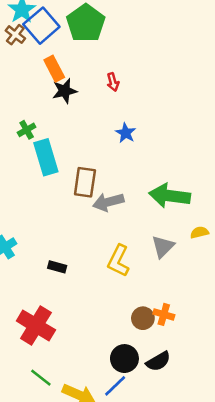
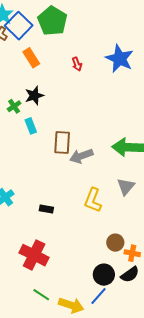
black star: (65, 91) -> (34, 96), moved
blue star: (126, 133) -> (120, 59), moved, size x1.8
cyan rectangle: (46, 157) -> (31, 126), size x0.6
orange cross: (164, 314) -> (132, 253), moved

